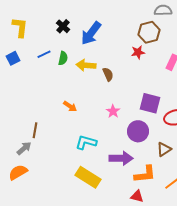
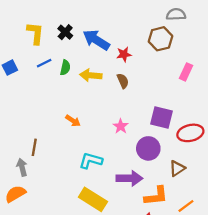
yellow L-shape: (20, 27) -> (35, 33), moved
blue arrow: (91, 33) -> (96, 40), turned 85
red star: (138, 52) -> (124, 54), moved
brown semicircle: (108, 74) -> (123, 81), moved
gray arrow: (24, 148) -> (22, 167), turned -63

